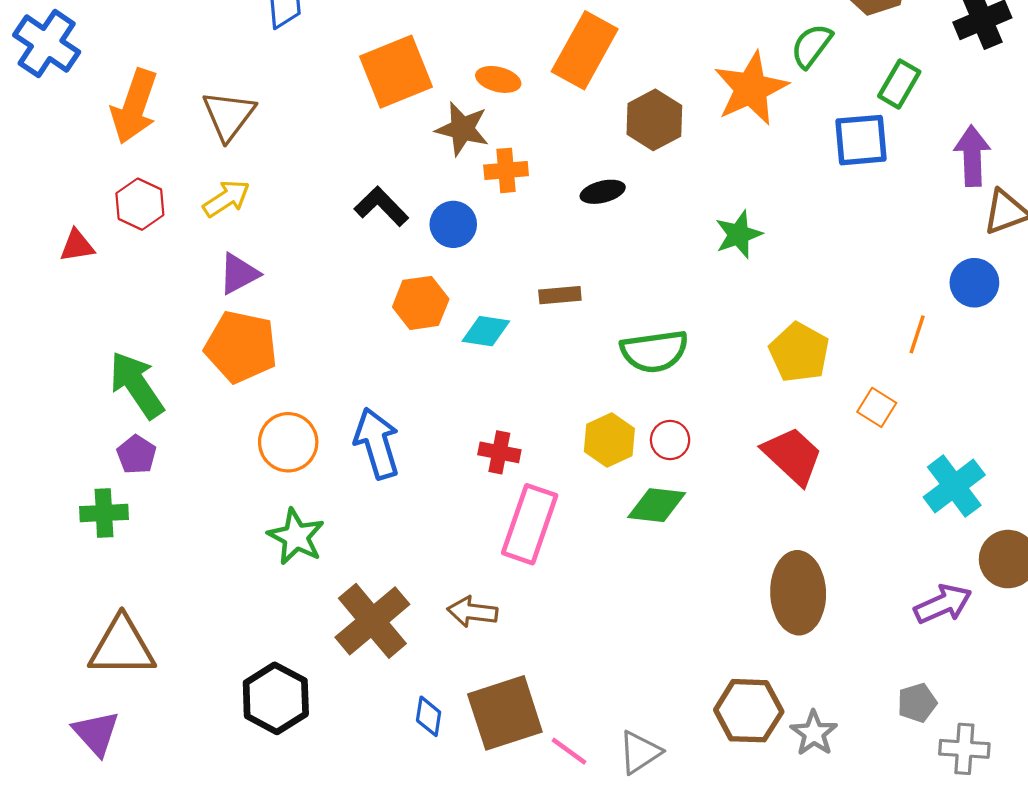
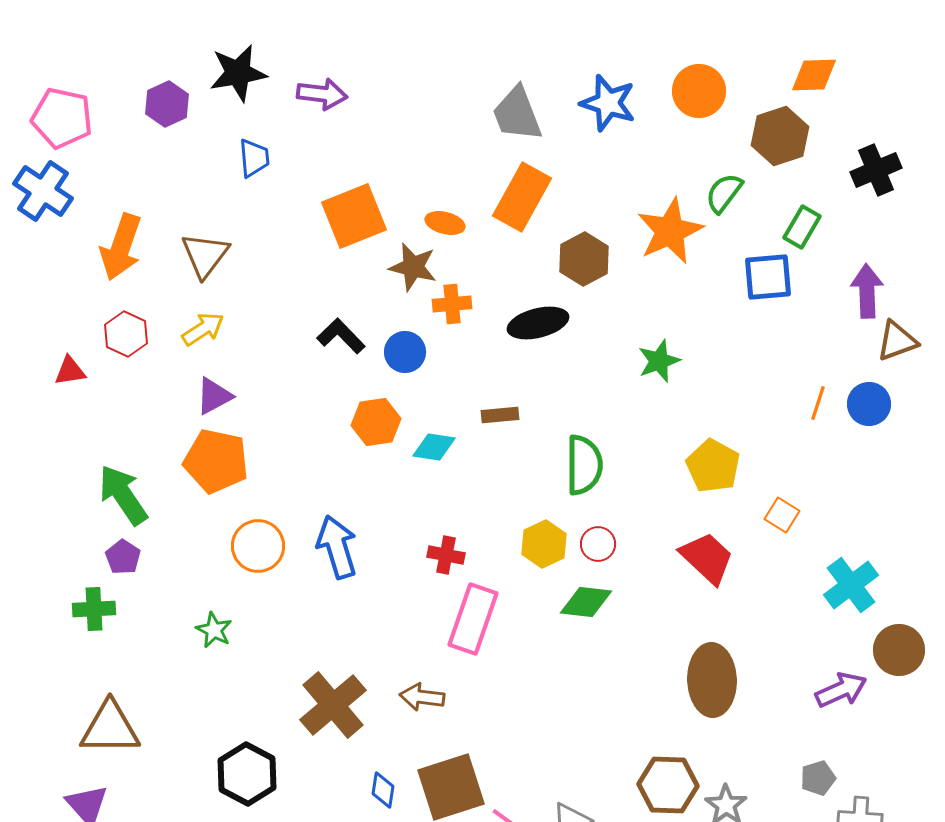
black ellipse: (603, 192) -> (538, 323), size x1.5
orange line: (917, 334) -> (818, 403), moved
green semicircle: (654, 351) -> (584, 465), turned -82
green star: (296, 537) -> (214, 630), moved, size x0.7

